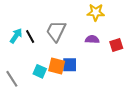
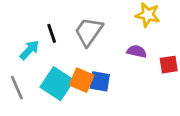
cyan arrow: (16, 36) -> (29, 50), moved
cyan square: (40, 71) -> (57, 84), size x1.6

